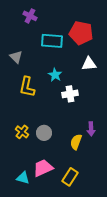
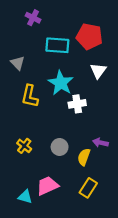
white triangle: (89, 64) -> (98, 71), turned -49
cyan star: (55, 75) -> (61, 83), size x1.6
purple arrow: (91, 129) -> (100, 143), turned 104
gray circle: (44, 133) -> (60, 147), moved
yellow rectangle: (70, 177) -> (88, 188), moved

